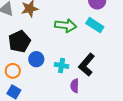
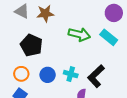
black pentagon: (19, 41) -> (31, 45), turned -30
blue circle: (36, 59) -> (48, 75), moved

